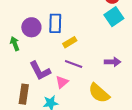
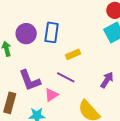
yellow rectangle: (70, 42) -> (73, 54), moved
purple arrow: (113, 62) -> (107, 80), turned -63

